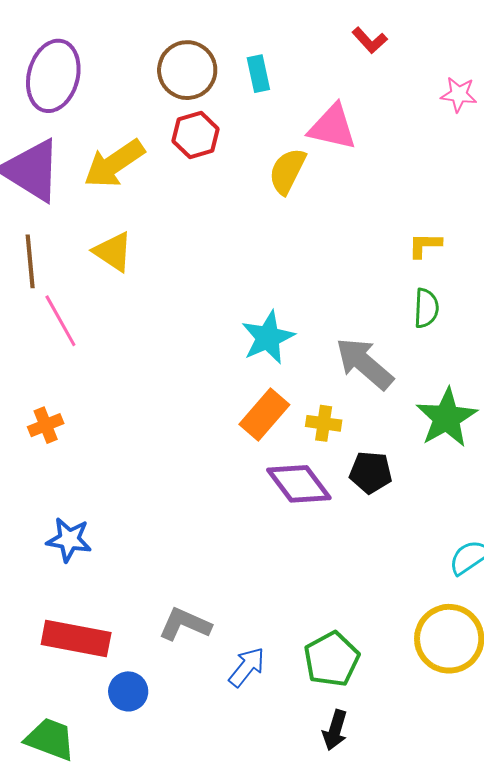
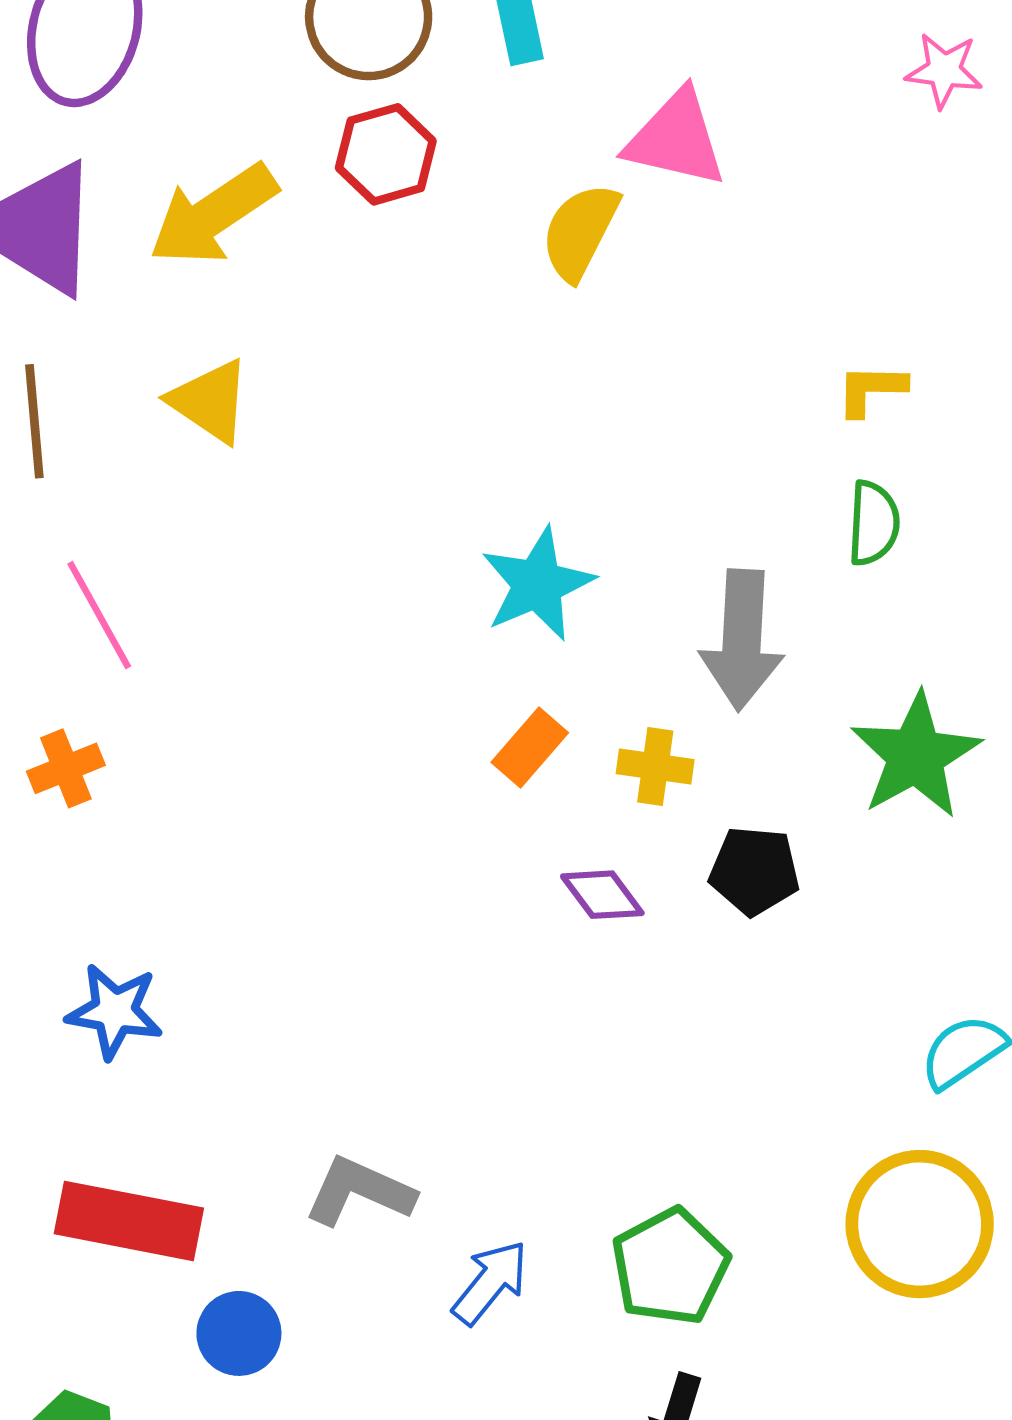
pink line: (60, 321) -> (99, 615), moved
gray arrow: (364, 363) -> (742, 640), turned -128
orange rectangle: (264, 415) -> (530, 748), size x0.7
purple diamond: (299, 484) -> (602, 895), size x0.6

